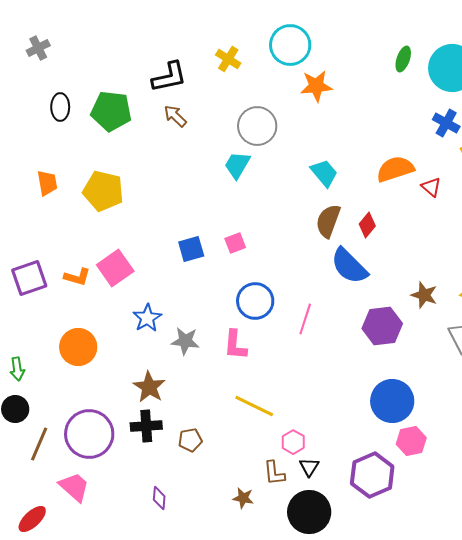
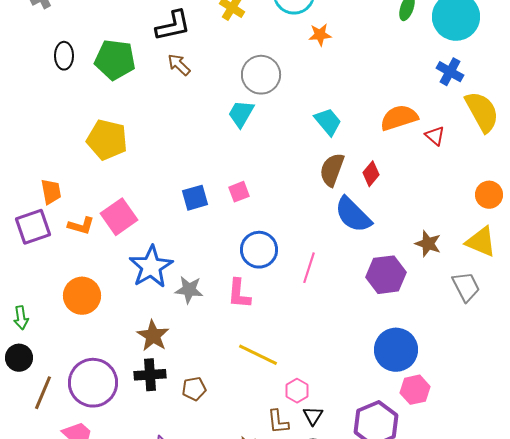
orange star: (316, 86) -> (320, 35), size x0.7
orange trapezoid: (47, 183) -> (51, 192), moved
blue star: (147, 318) -> (151, 267), size x1.5

